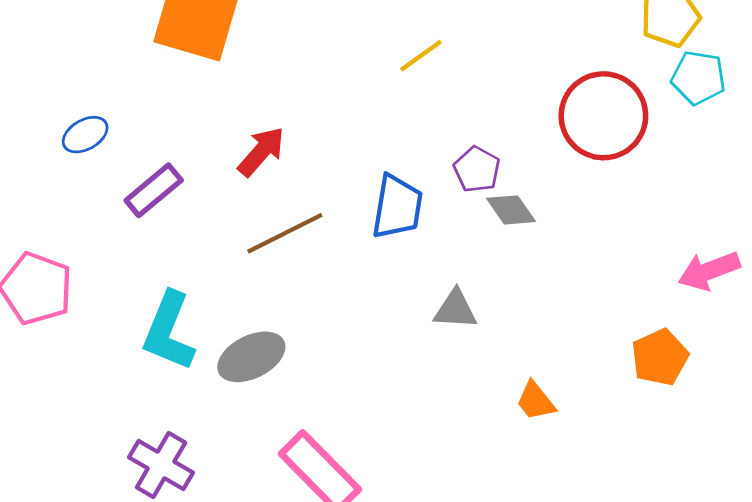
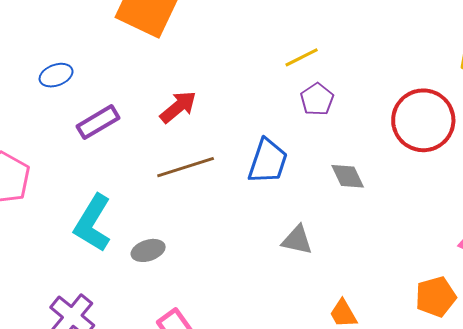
purple pentagon: (477, 169) -> (317, 99), moved
gray ellipse: (251, 357) -> (148, 250), size x0.7

